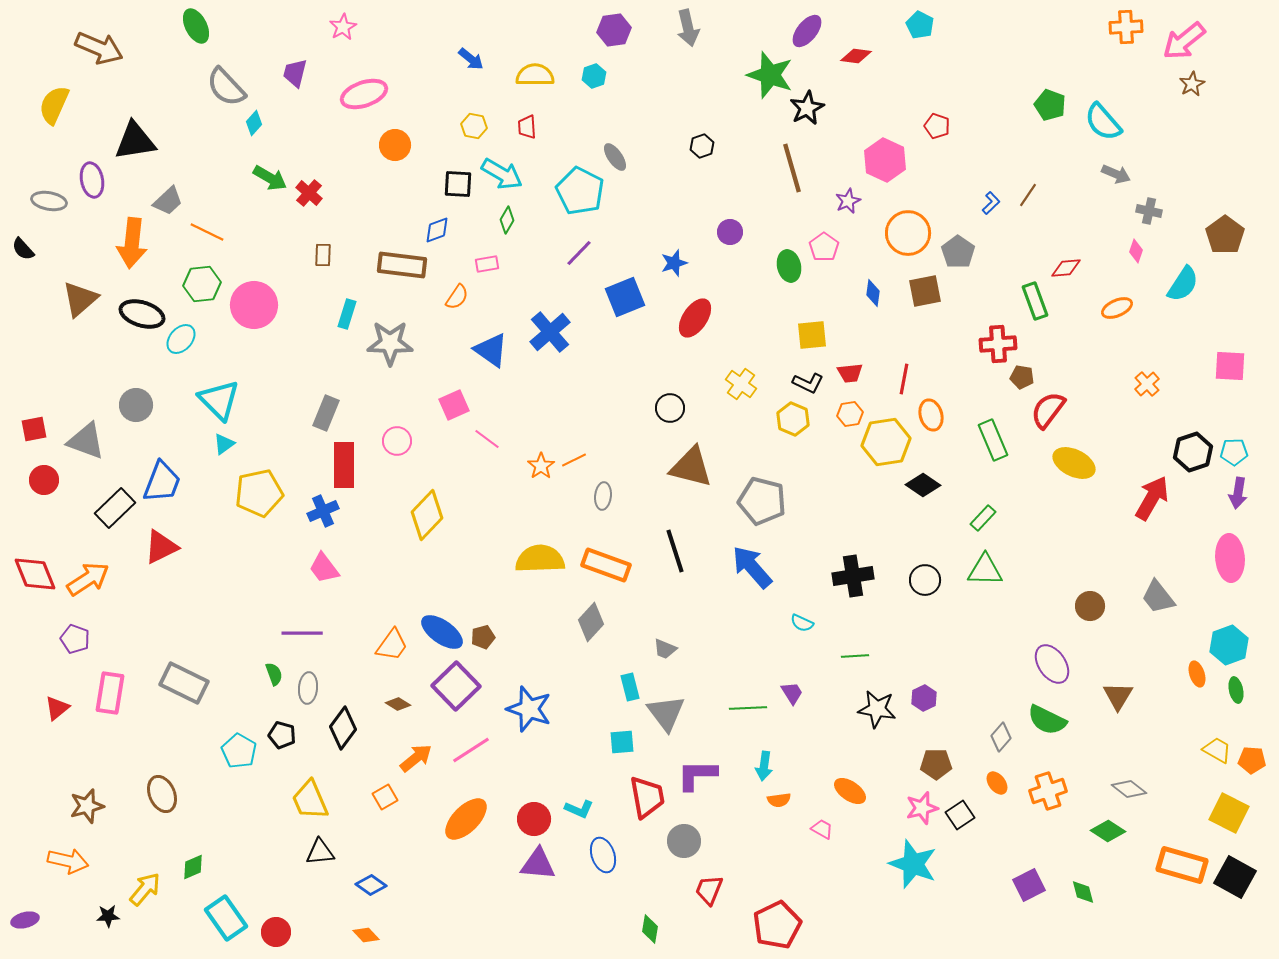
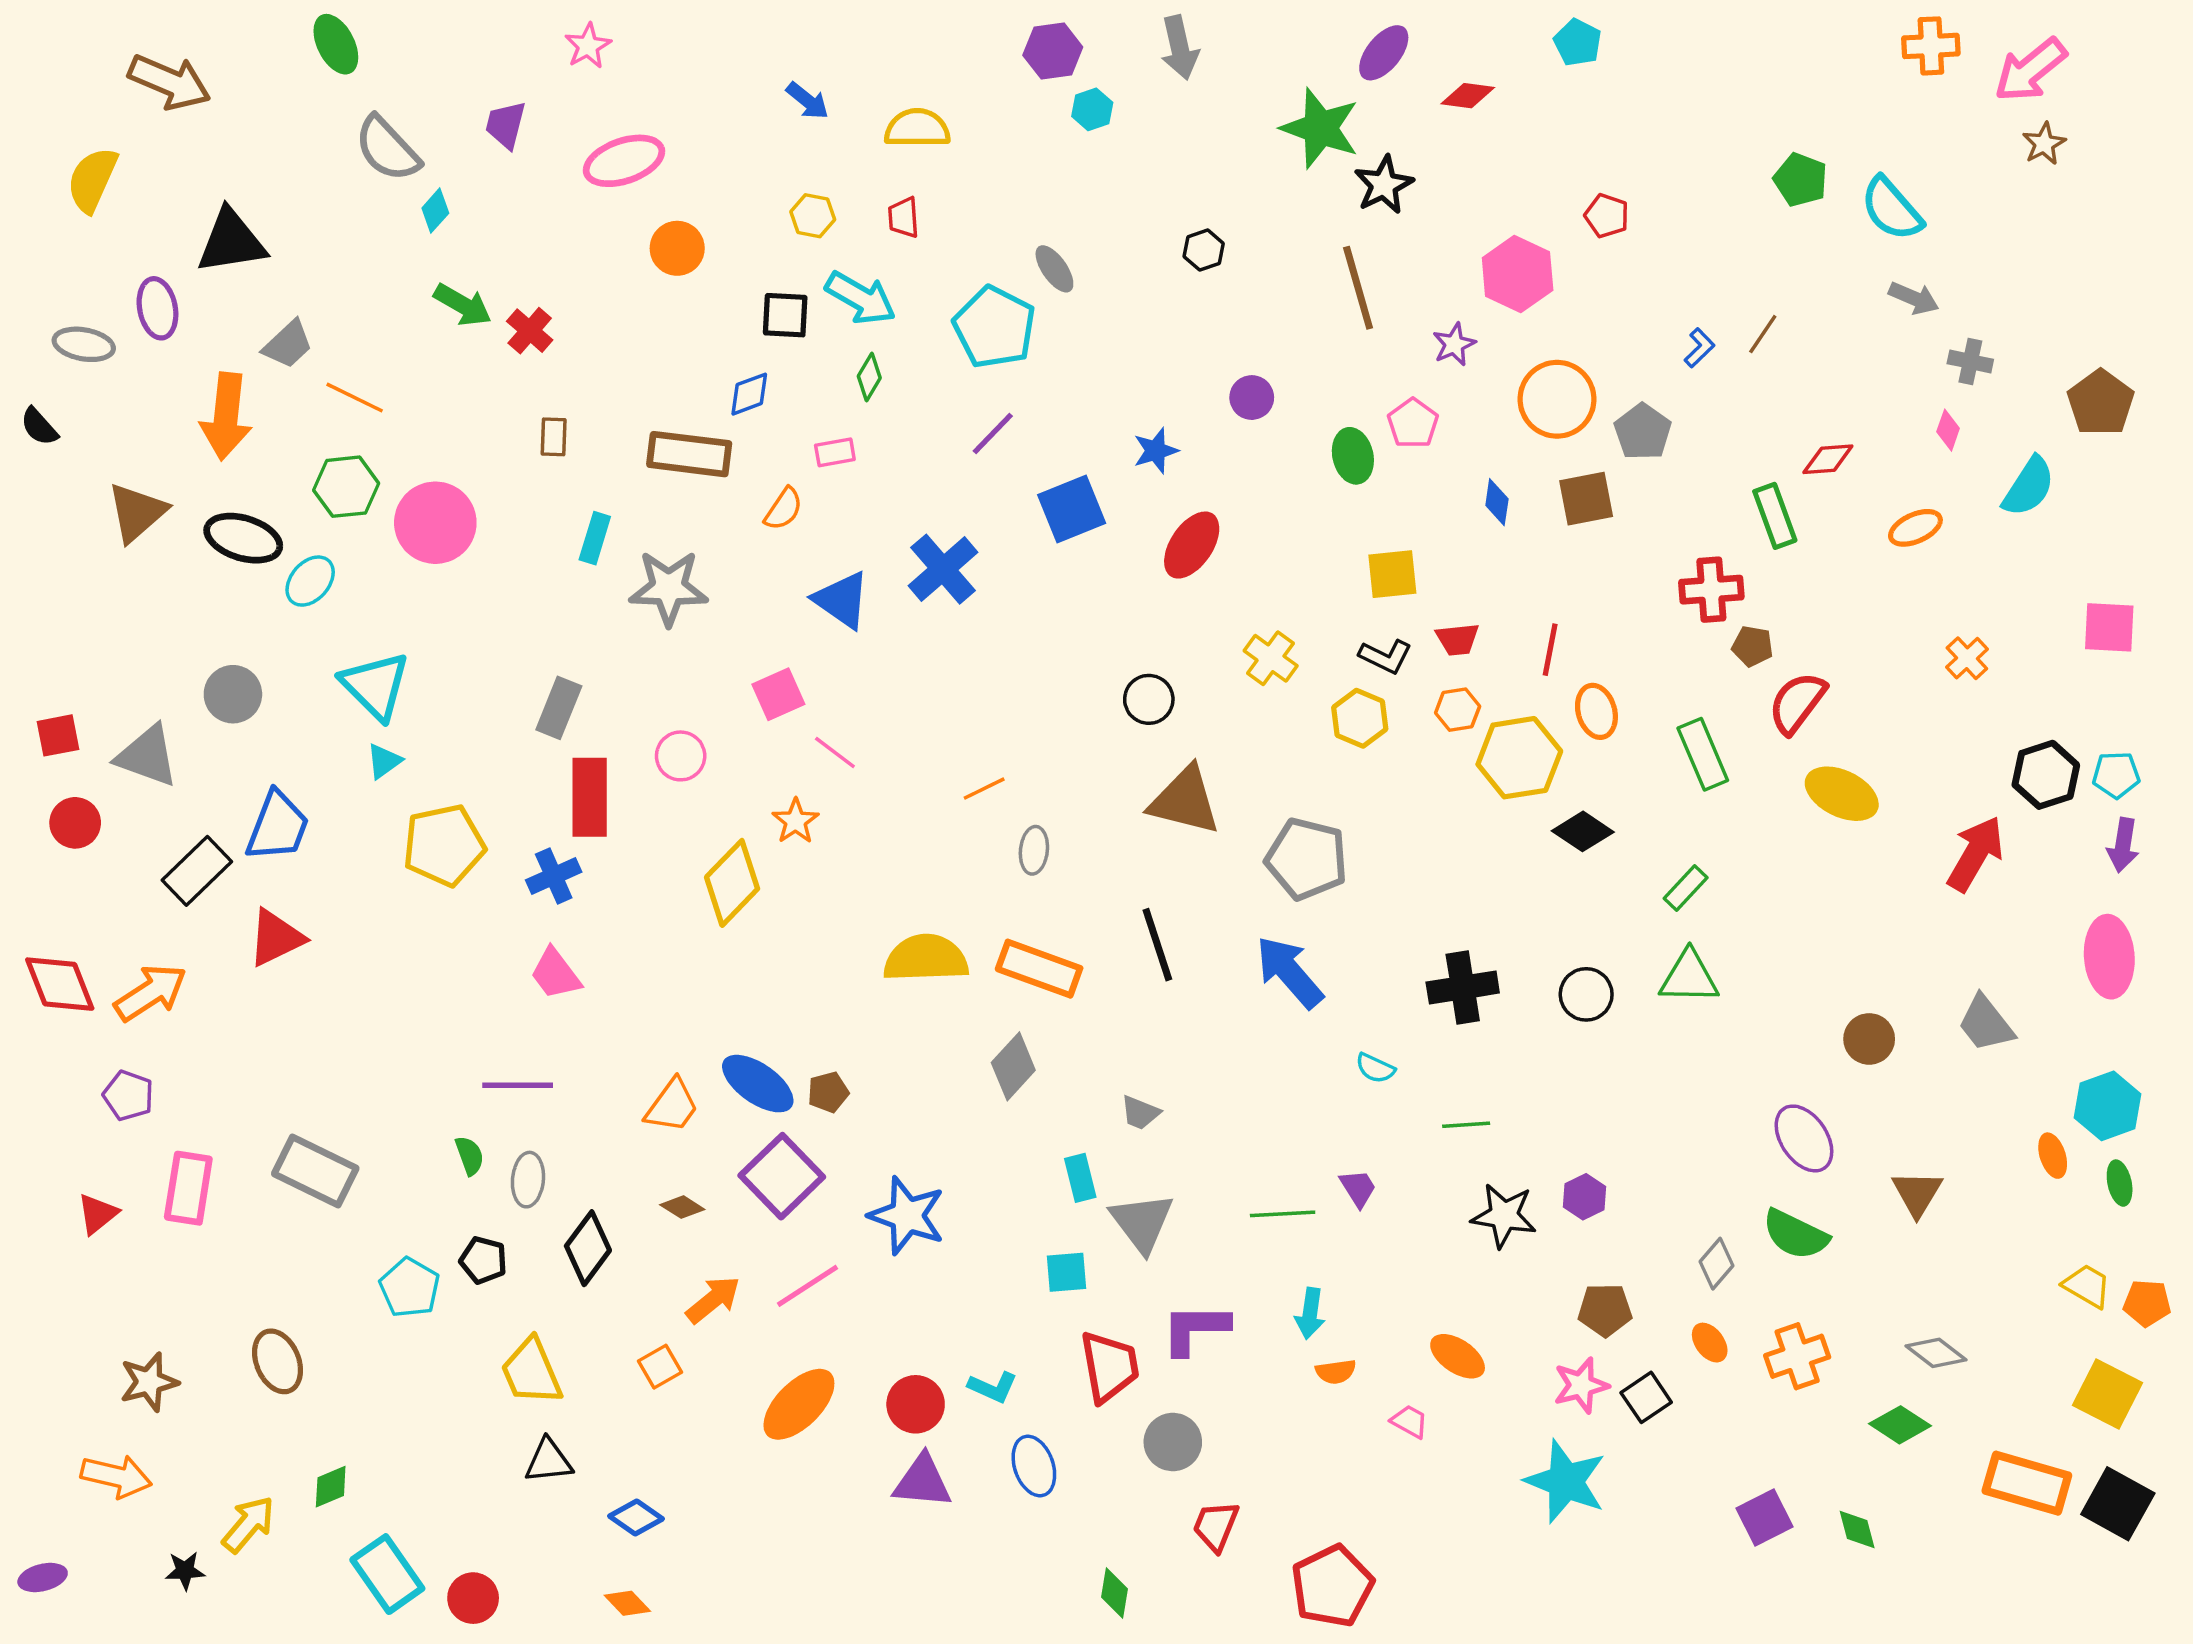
cyan hexagon: (594, 76) -> (1092, 109), moved
orange star: (541, 466) -> (795, 821), moved

